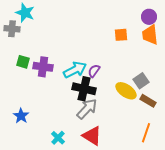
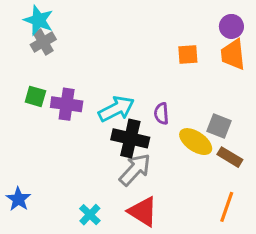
gray cross: (12, 29) -> (43, 42), moved, turned -35
purple semicircle: (94, 71) -> (161, 114), moved, turned -40
gray square: (141, 81) -> (219, 126), turned -35
blue star: (21, 116) -> (18, 199), moved

